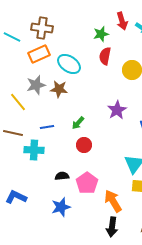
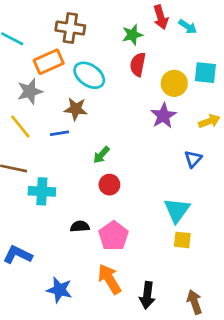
brown cross: (42, 28) -> (70, 28), moved
gray star: (36, 85) -> (30, 91), moved
purple star: (117, 110) -> (163, 116), moved
blue line: (47, 127) -> (60, 133), moved
orange arrow: (113, 201) -> (109, 279), moved
blue star: (61, 207) -> (60, 290), moved, turned 30

